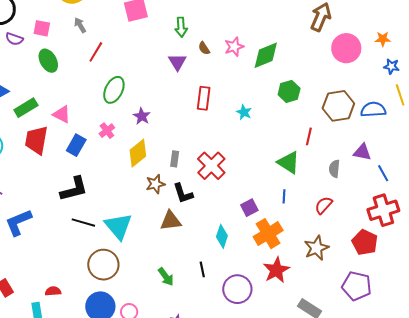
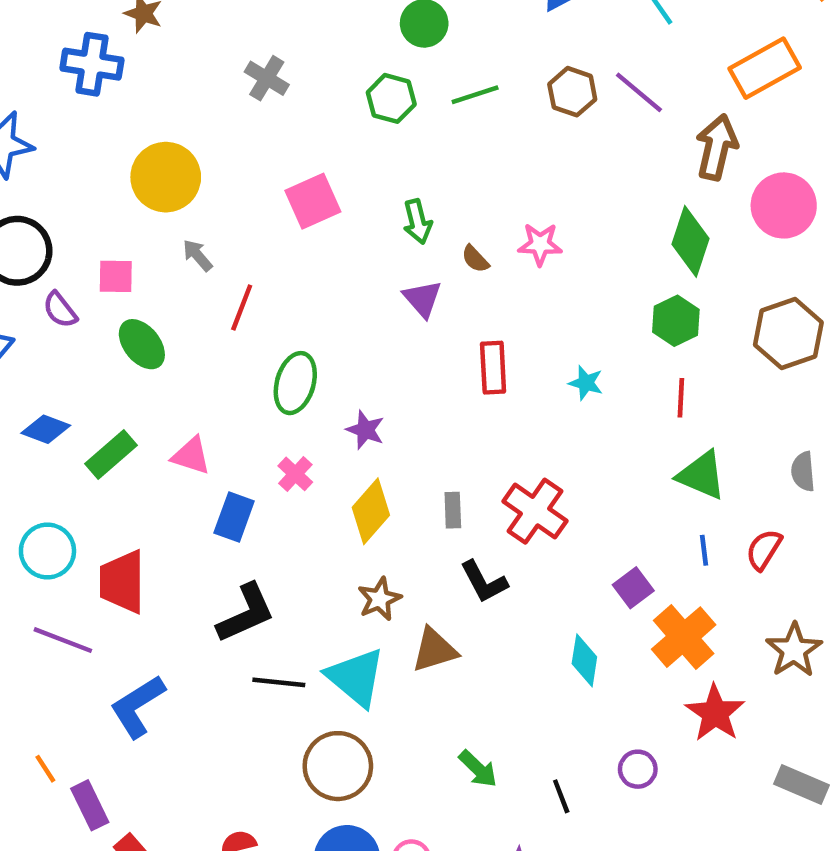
purple semicircle: (14, 39) -> (60, 310), turned 42
pink star: (234, 47) -> (540, 244), turned 30
green diamond: (266, 55) -> (691, 241), moved, turned -40
red line: (309, 136) -> (681, 398), moved
red trapezoid: (36, 140) -> (122, 582), moved
brown star: (155, 184) -> (379, 599), moved
red semicircle: (324, 205) -> (764, 550), moved
brown triangle: (171, 221) -> (435, 650), moved
black line: (202, 269) -> (561, 796), moved
purple circle: (237, 289) -> (638, 769), size x0.6

